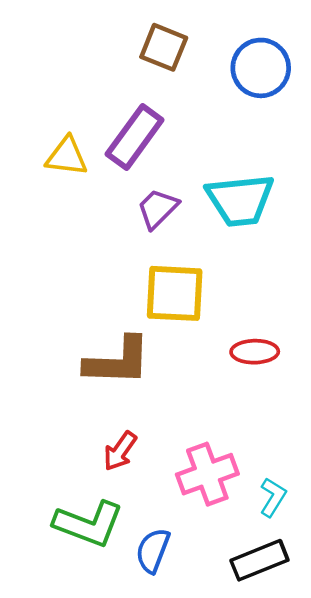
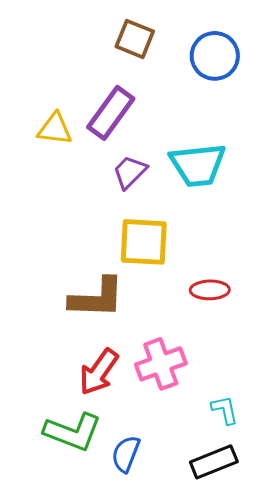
red arrow: (120, 451) -> (99, 372), size x1.4
pink cross: (207, 474) -> (161, 364), moved
cyan L-shape: (273, 497) -> (225, 410), turned -44

